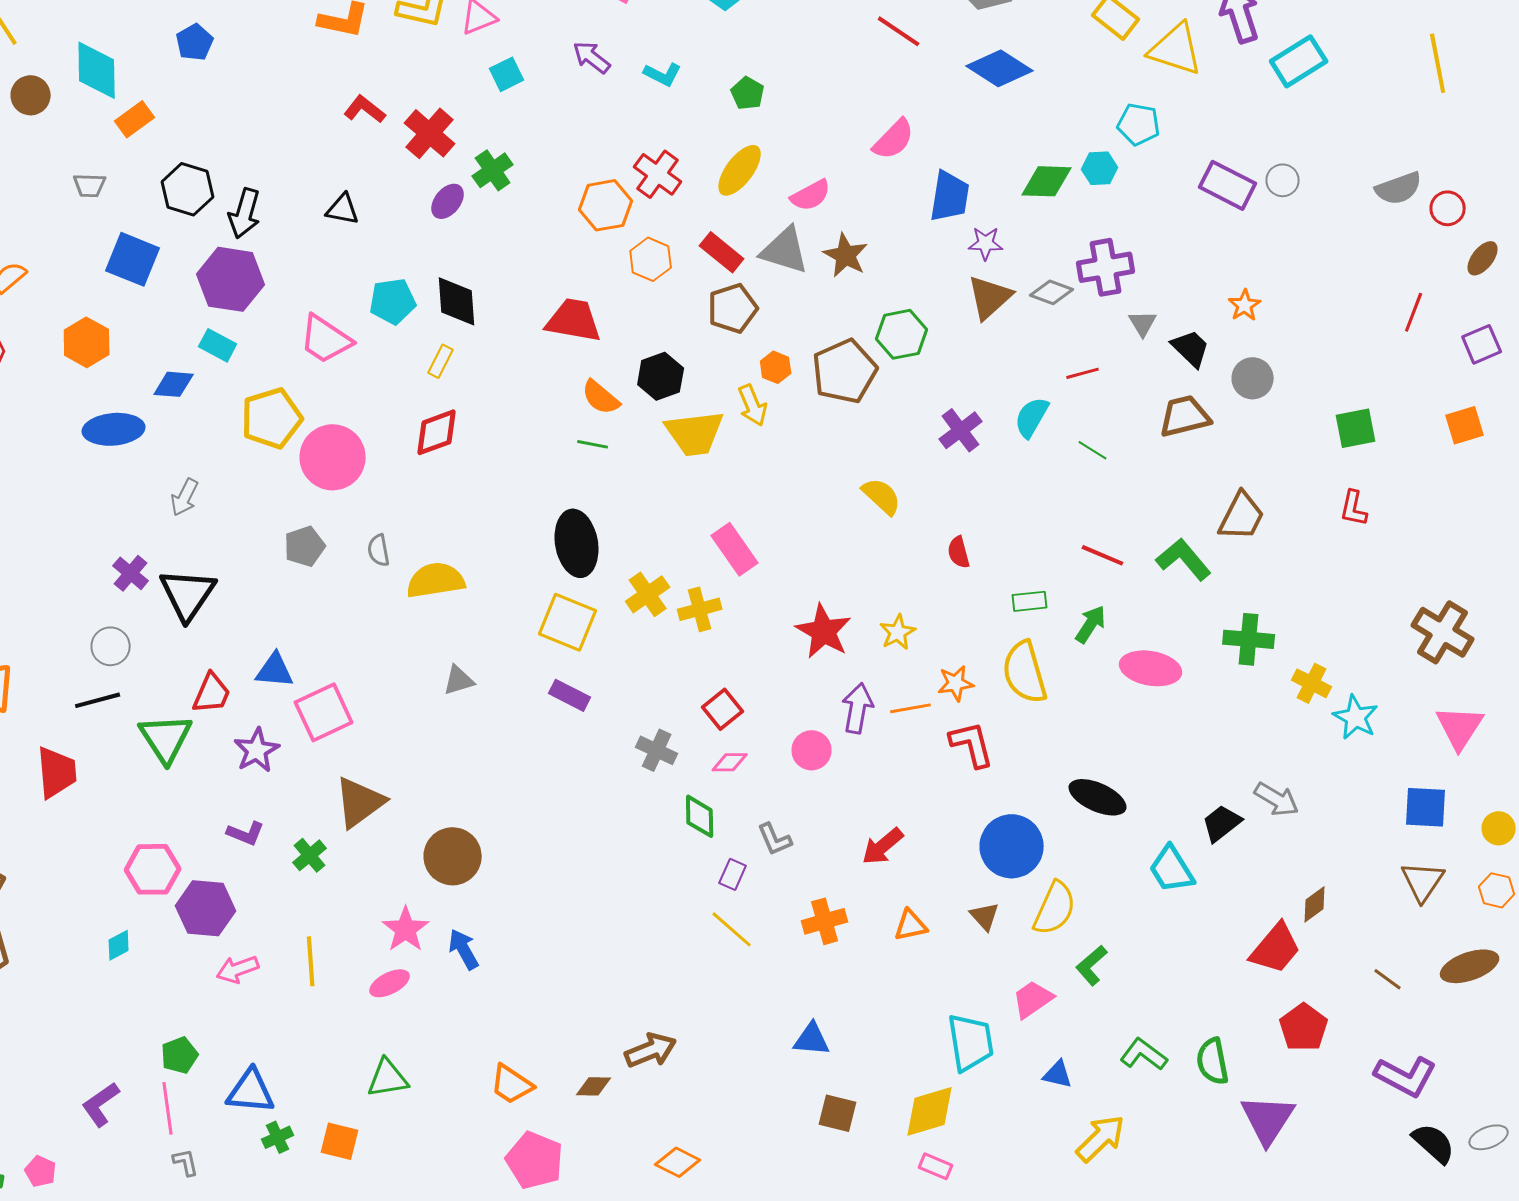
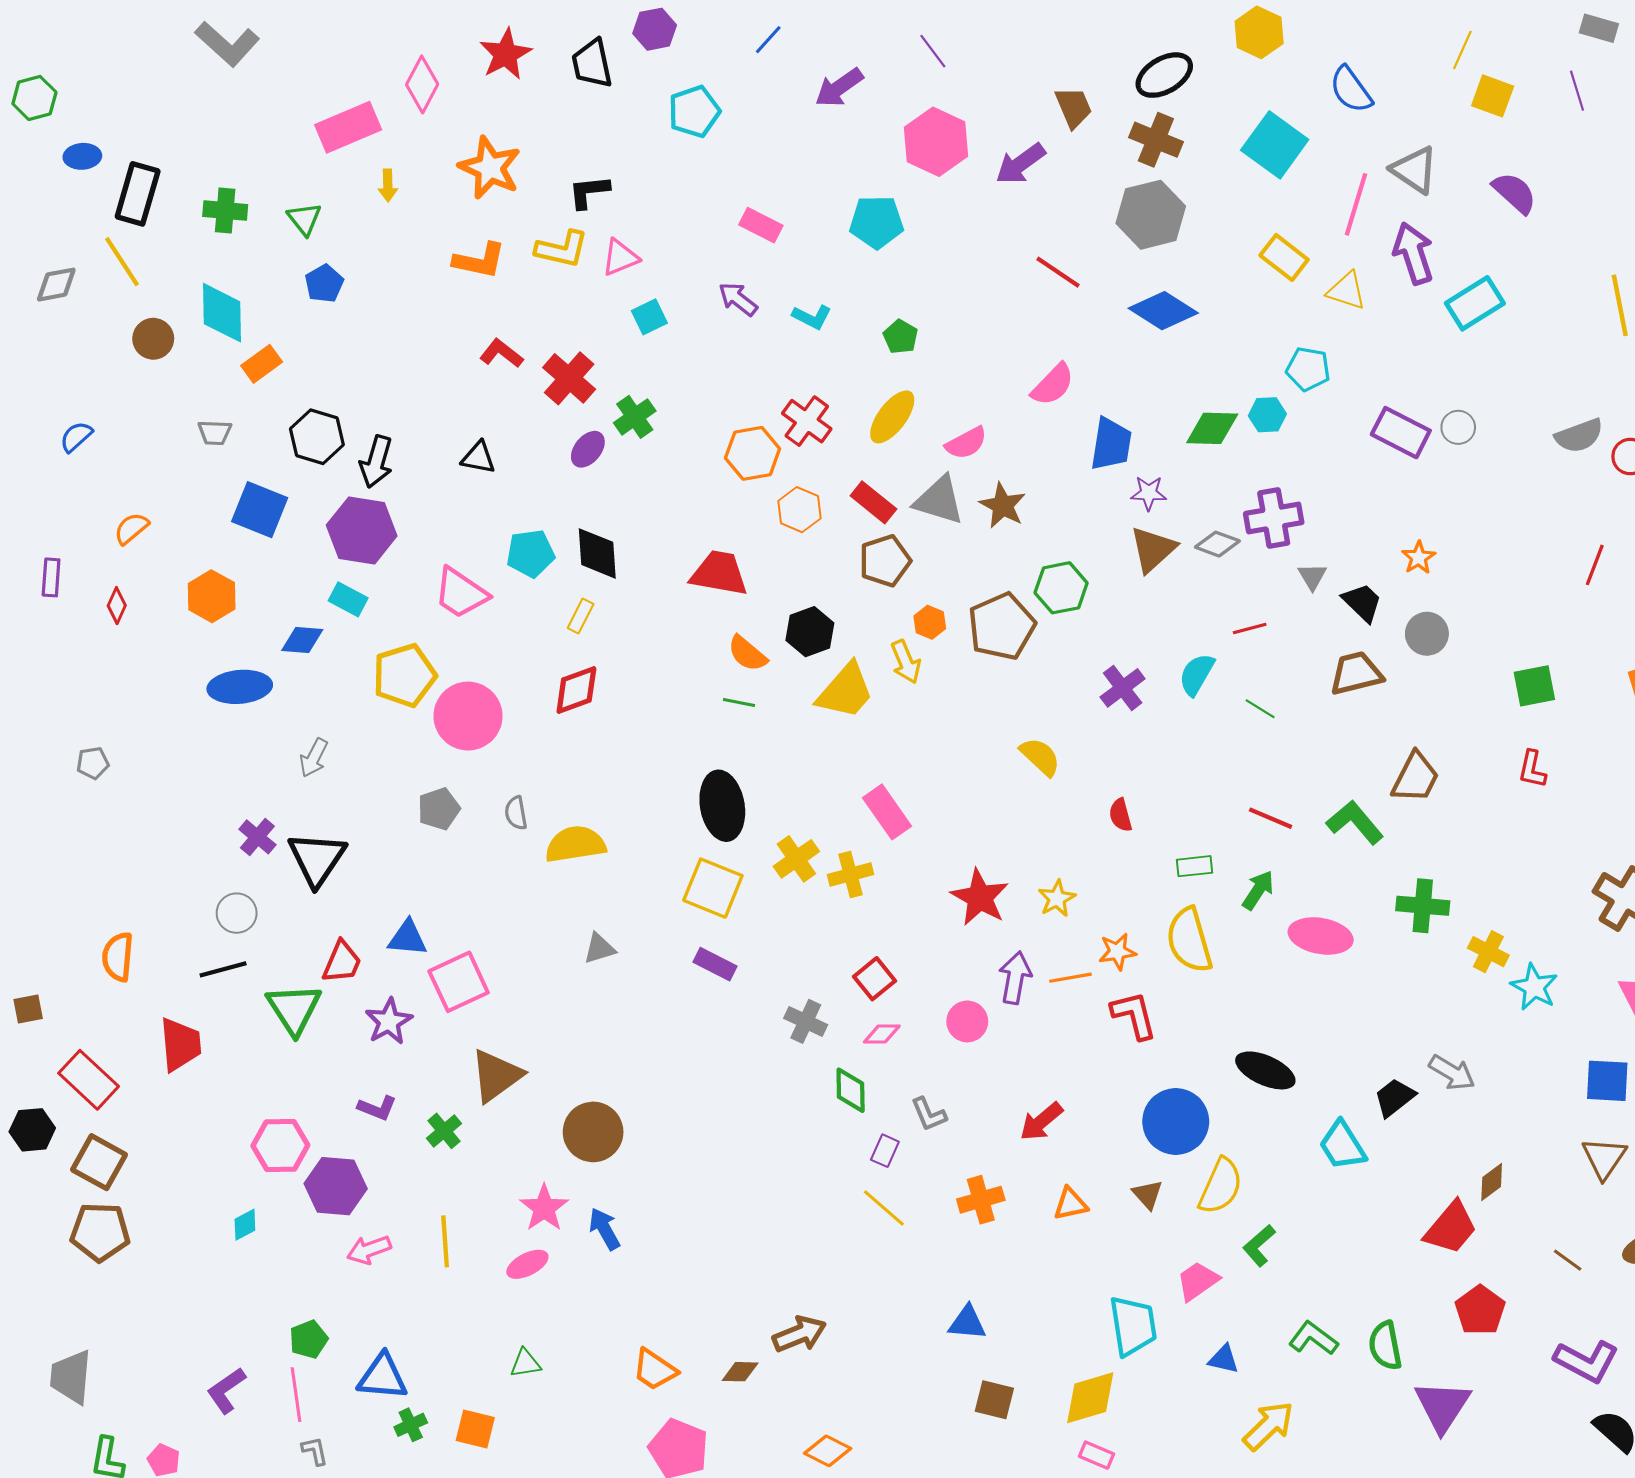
yellow triangle: (1176, 49) -> (1347, 291), size x0.7
yellow trapezoid: (695, 433) -> (845, 691), turned -42
green triangle: (388, 1078) -> (525, 1363), size x0.7

